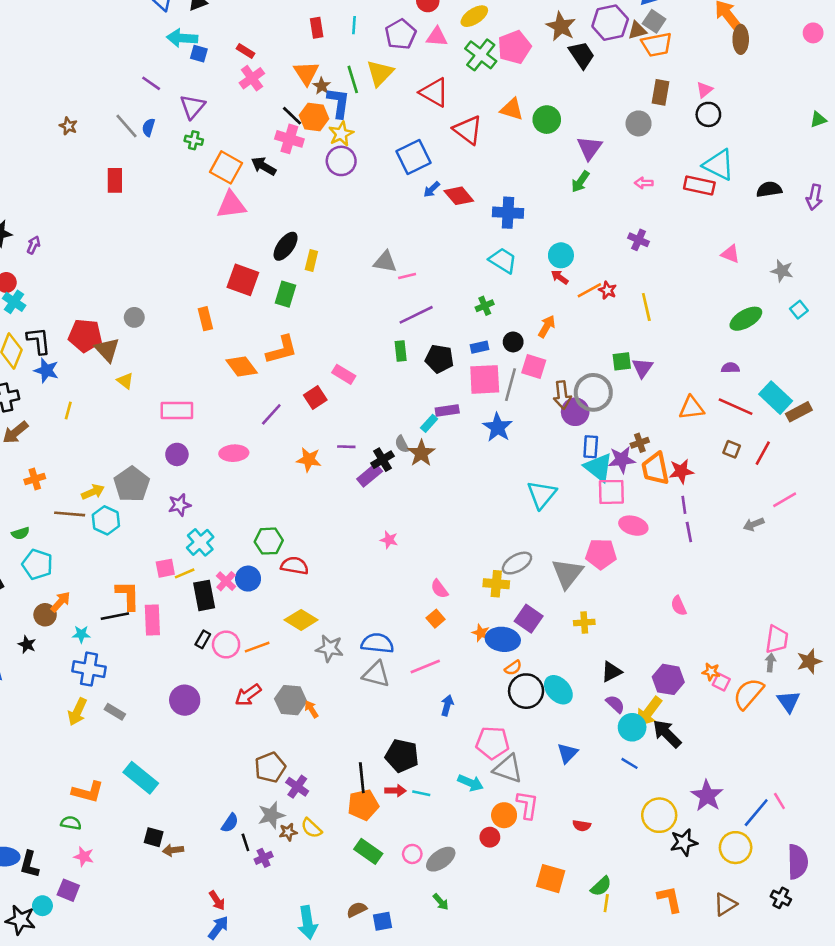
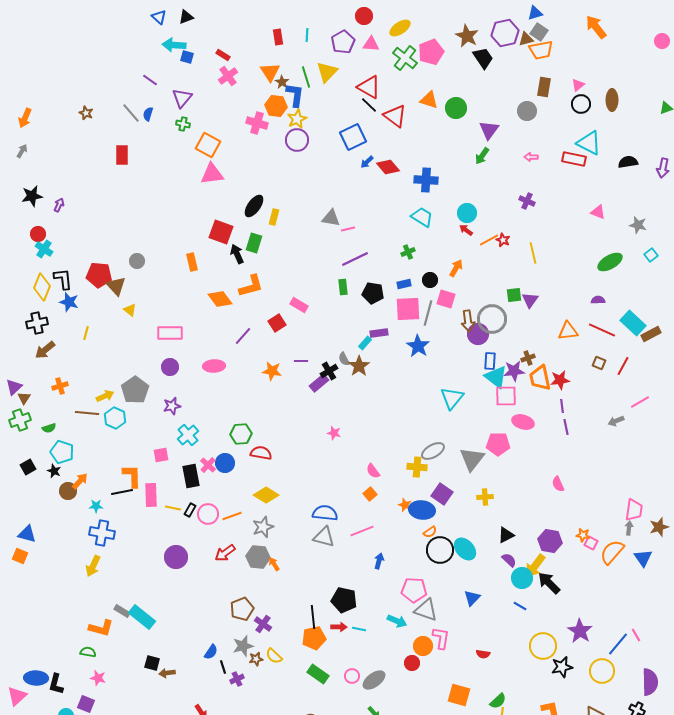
brown ellipse: (741, 39) -> (612, 100), moved
black line: (292, 116) -> (369, 105), moved
black arrow: (264, 166) -> (237, 254), moved, turned 36
yellow line: (185, 573) -> (173, 508), moved, turned 35
black star: (27, 645) -> (54, 471), moved
gray star: (330, 648) -> (263, 527), moved, turned -30
gray rectangle: (115, 712) -> (122, 611), moved

